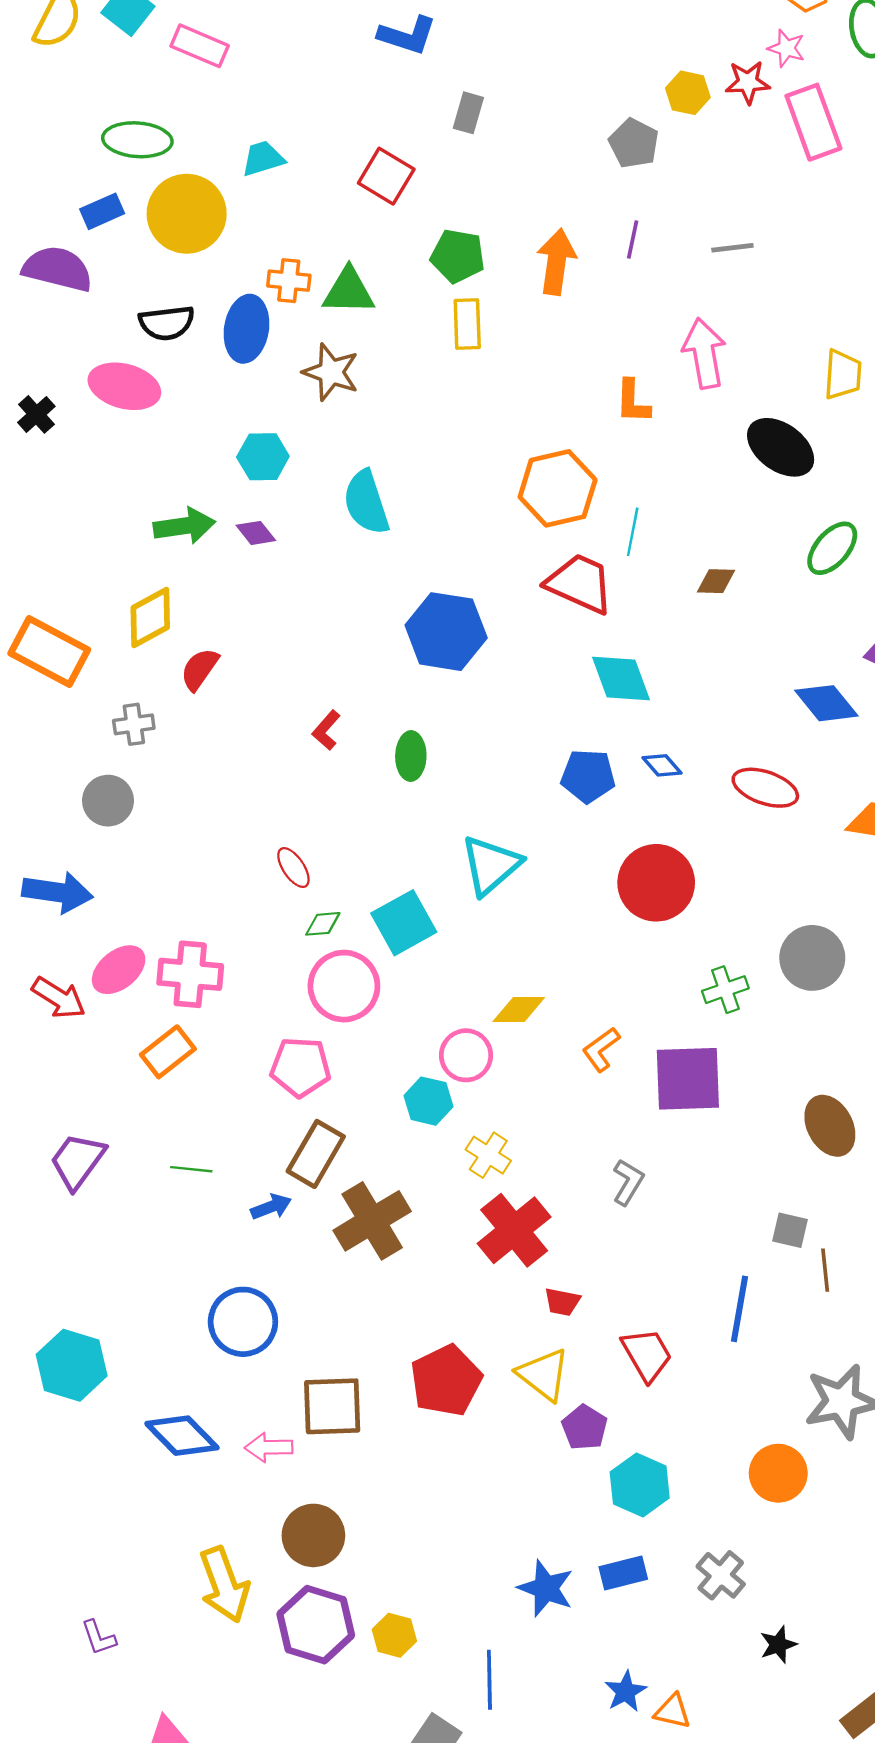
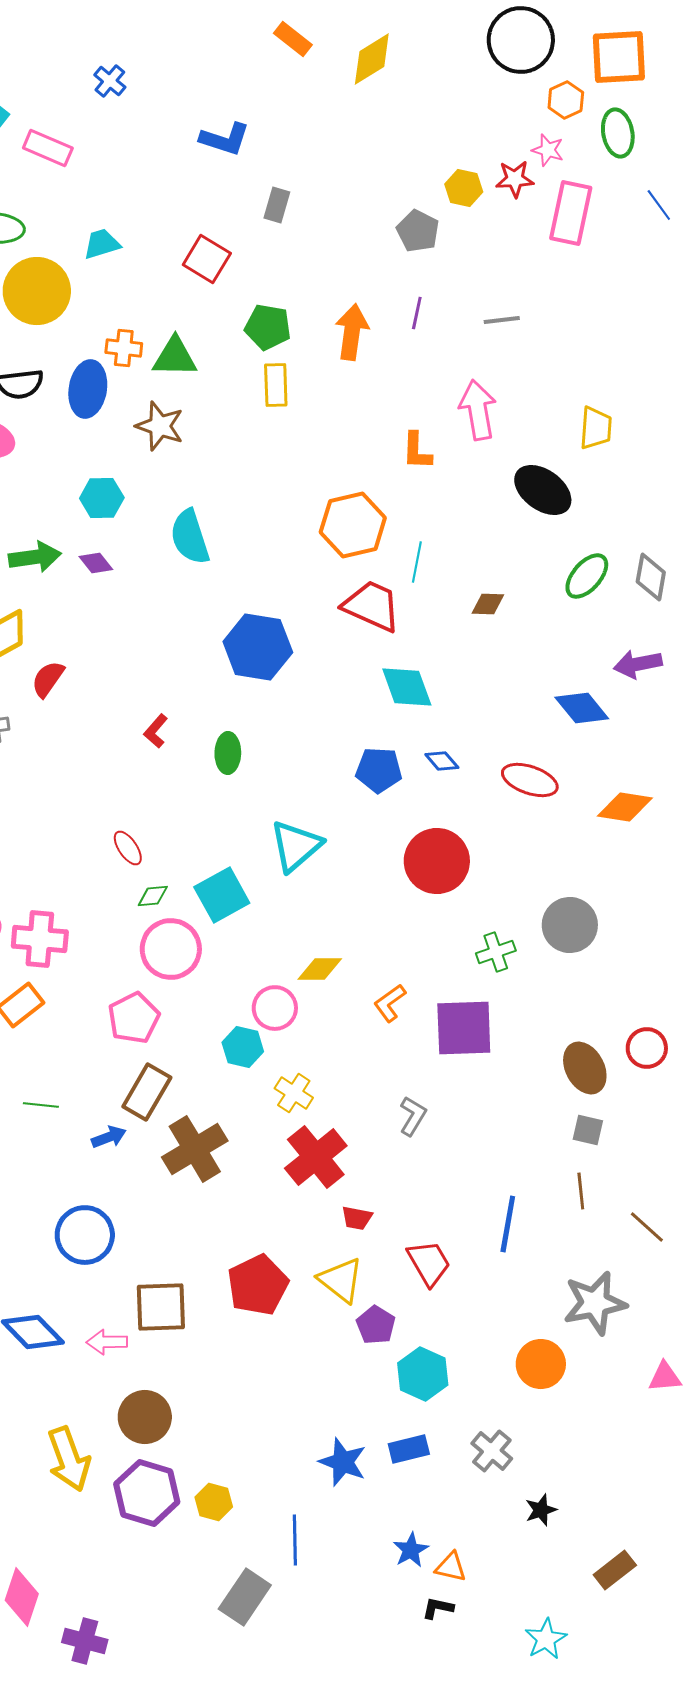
pink rectangle: (813, 122) -> (571, 213), turned 32
pink pentagon: (300, 1067) -> (134, 1018), turned -30
gray square: (790, 1230) -> (588, 1130), moved

